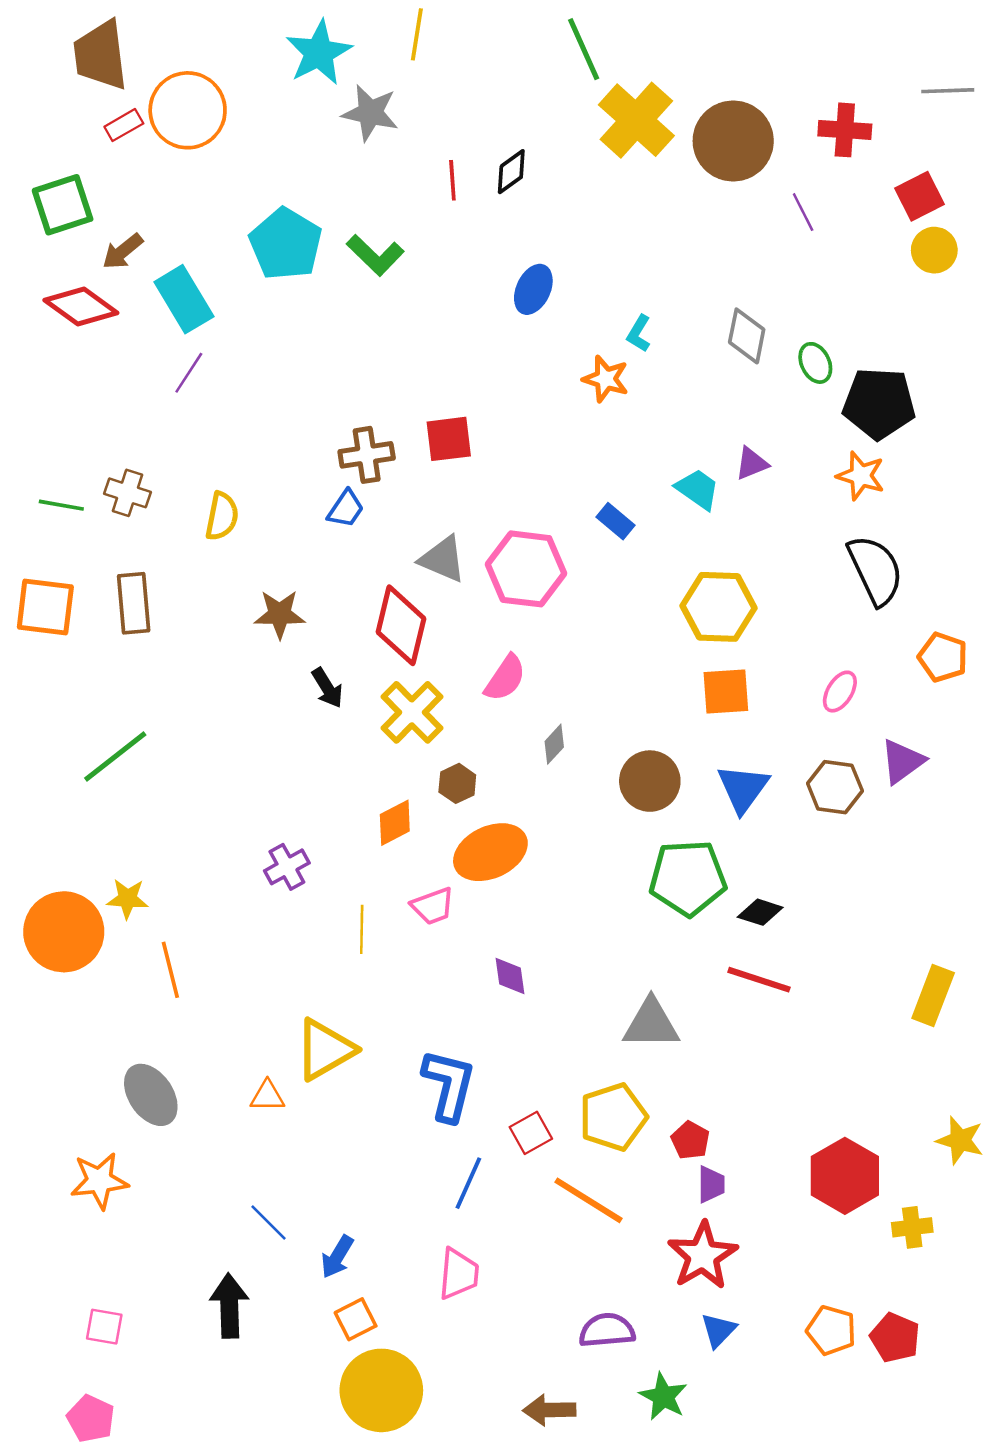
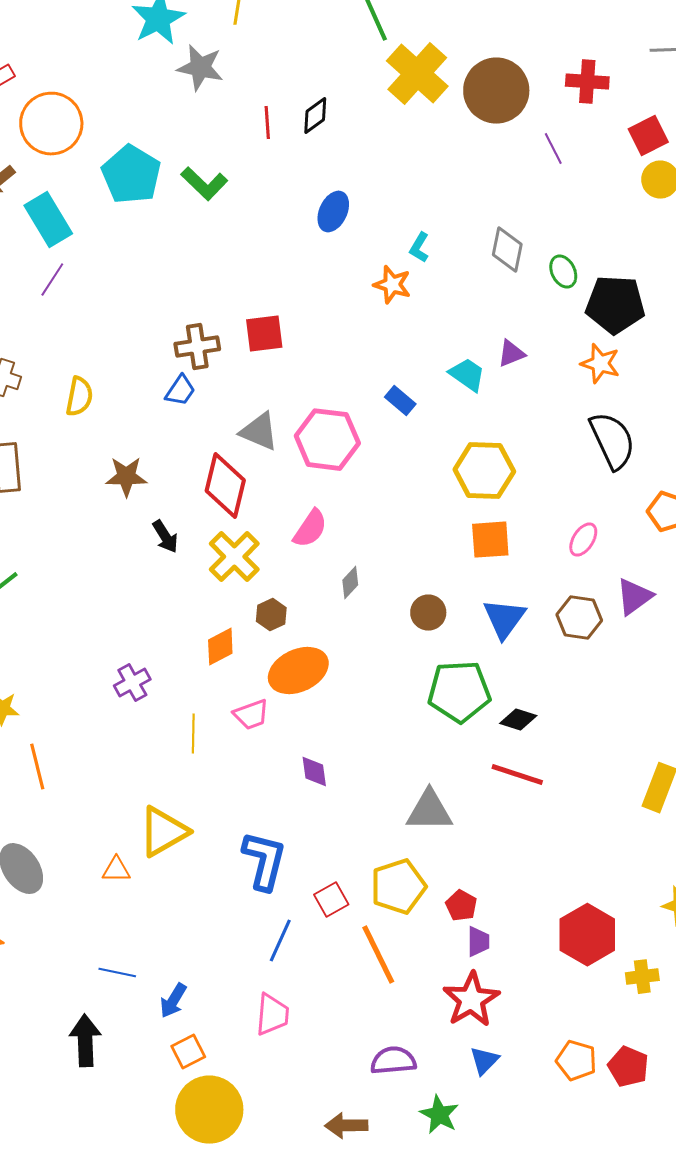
orange circle: (188, 110) -> (51, 124), moved
brown circle: (650, 781) -> (428, 613), size x0.7
orange line: (589, 1200) -> (378, 955), turned 32
blue line: (269, 1222) -> (117, 973), turned -33

